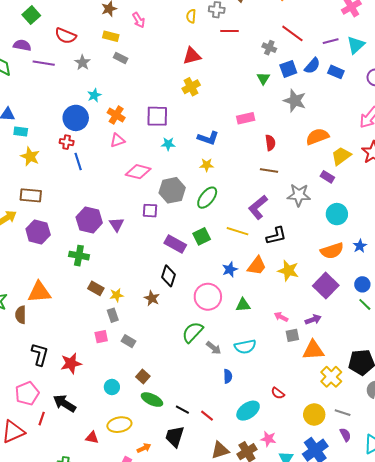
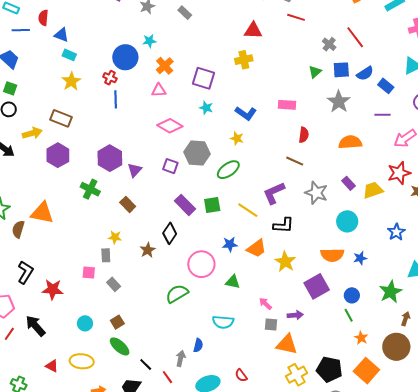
purple line: (331, 41) -> (383, 115), moved
yellow trapezoid: (341, 156) -> (373, 190), moved
brown rectangle: (96, 288) -> (128, 204), moved
gray arrow: (214, 348) -> (181, 358), moved, turned -133

